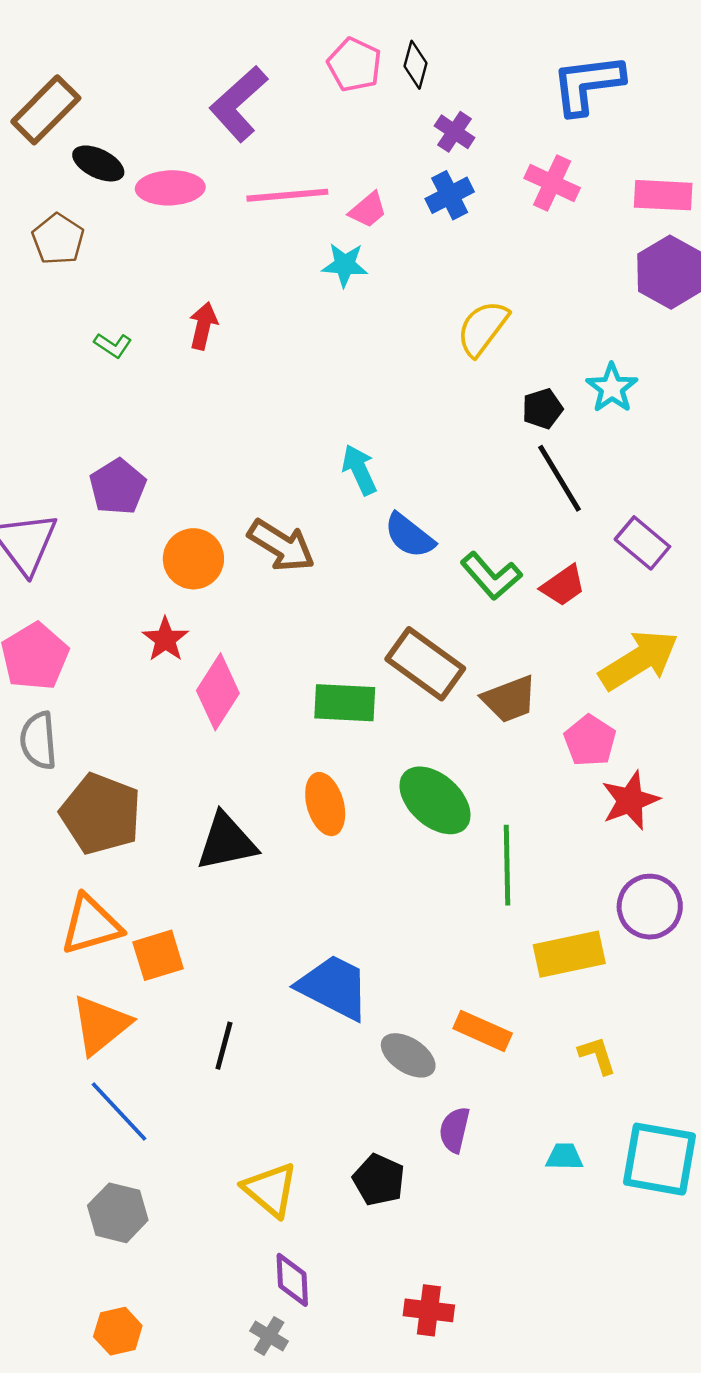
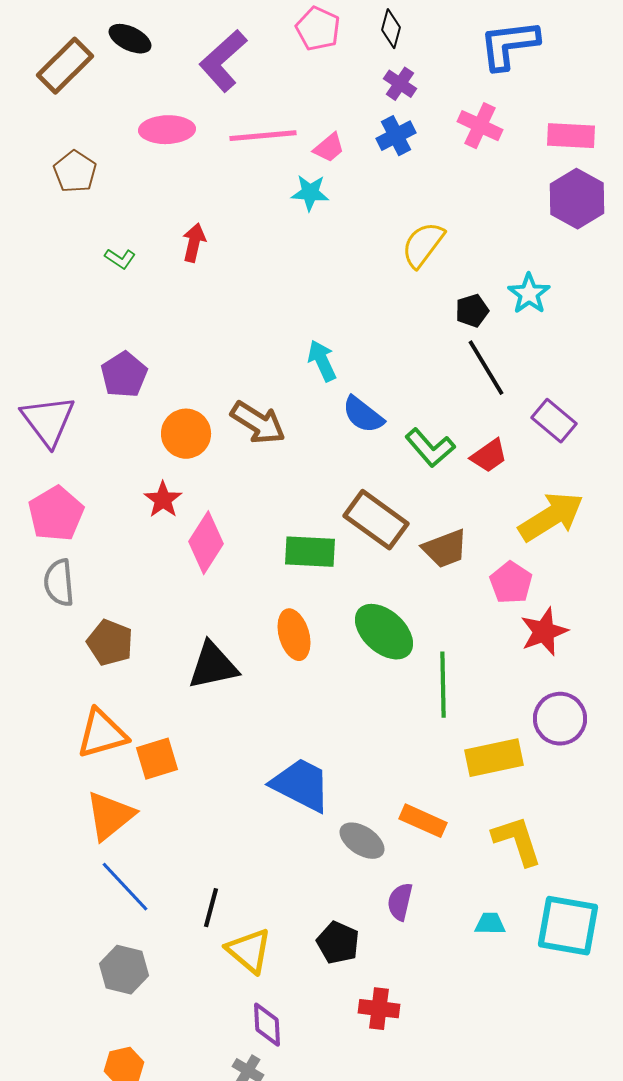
black diamond: (415, 65) -> (391, 29), moved
black ellipse: (98, 163) -> (130, 39), moved
brown pentagon: (101, 814) -> (110, 643), size x0.7
black line: (224, 1046) -> (211, 908), moved
yellow L-shape: (597, 1055) -> (517, 841), size x1.6
red cross: (429, 1310) -> (379, 1009), moved

